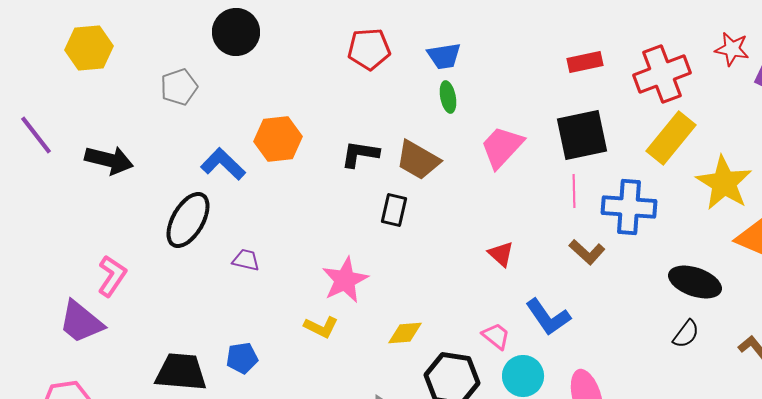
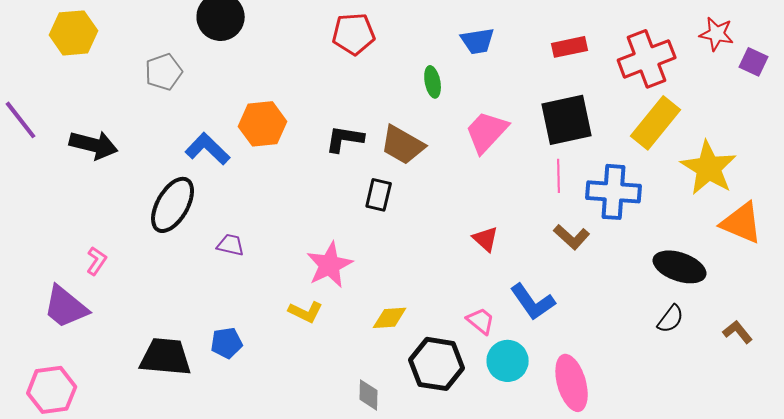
blue trapezoid: (444, 56) -> (478, 41), moved
pink L-shape: (112, 276) -> (97, 261), size x0.7

